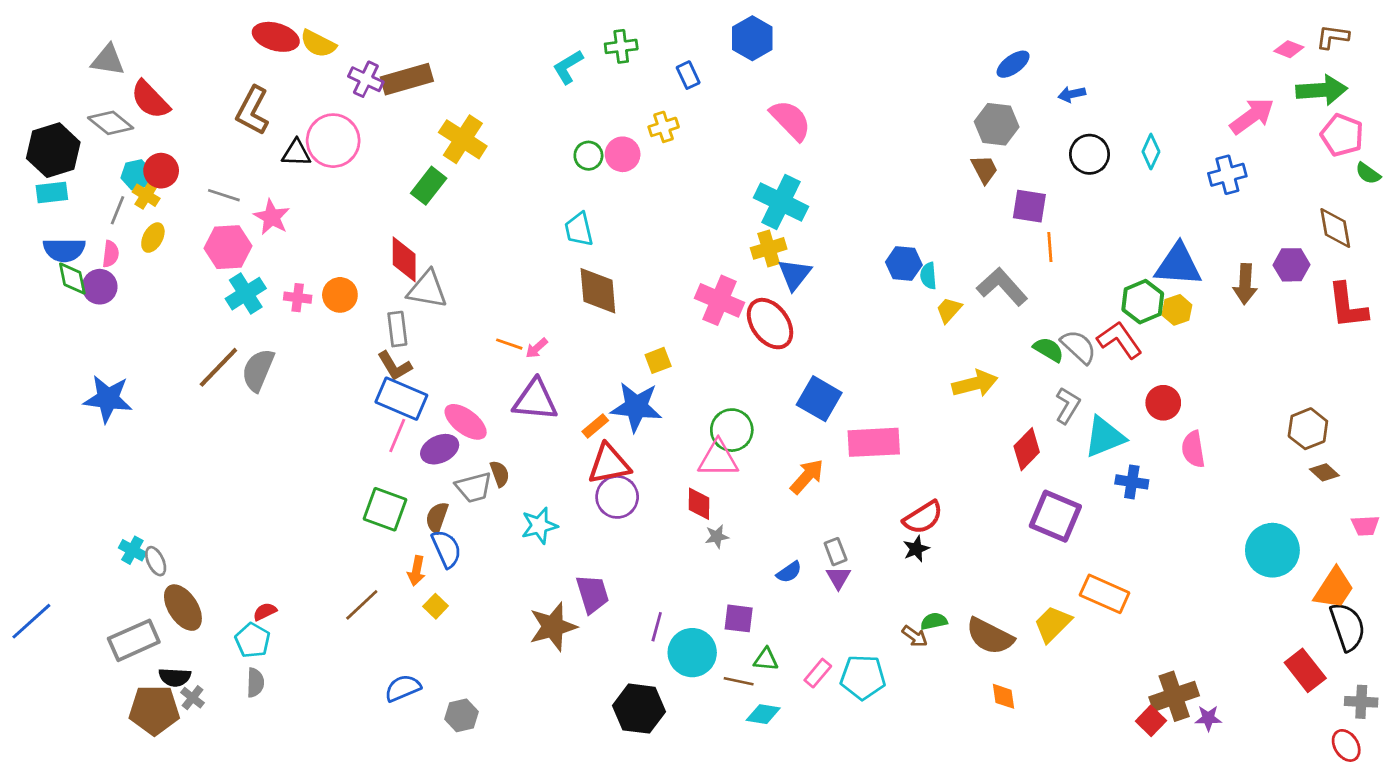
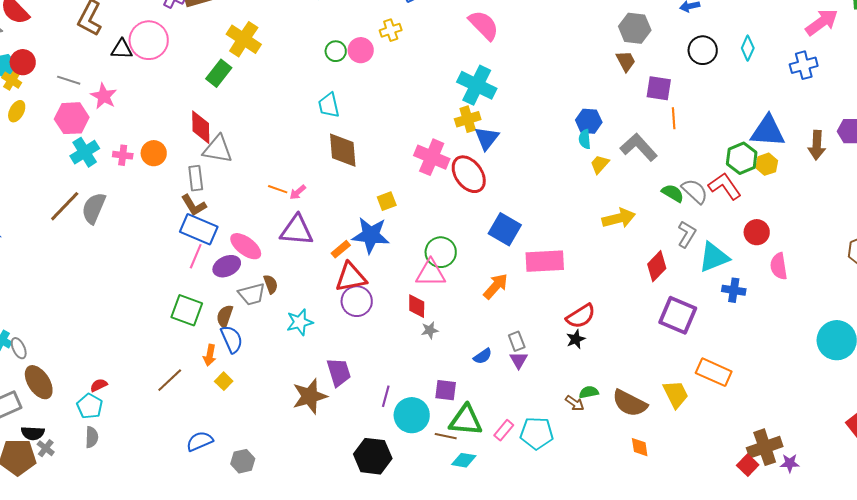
blue hexagon: (904, 263) -> (589, 121), moved
yellow trapezoid: (1053, 624) -> (676, 394), turned 108
green triangle: (766, 659) -> (466, 420), size x1.8

